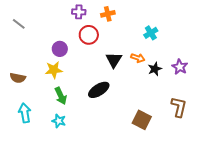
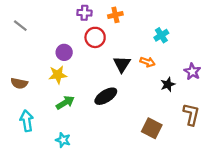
black star: (155, 69) -> (168, 84), moved
green arrow: (61, 96) -> (65, 103), turned -96
cyan star: (59, 121) -> (63, 140), moved

